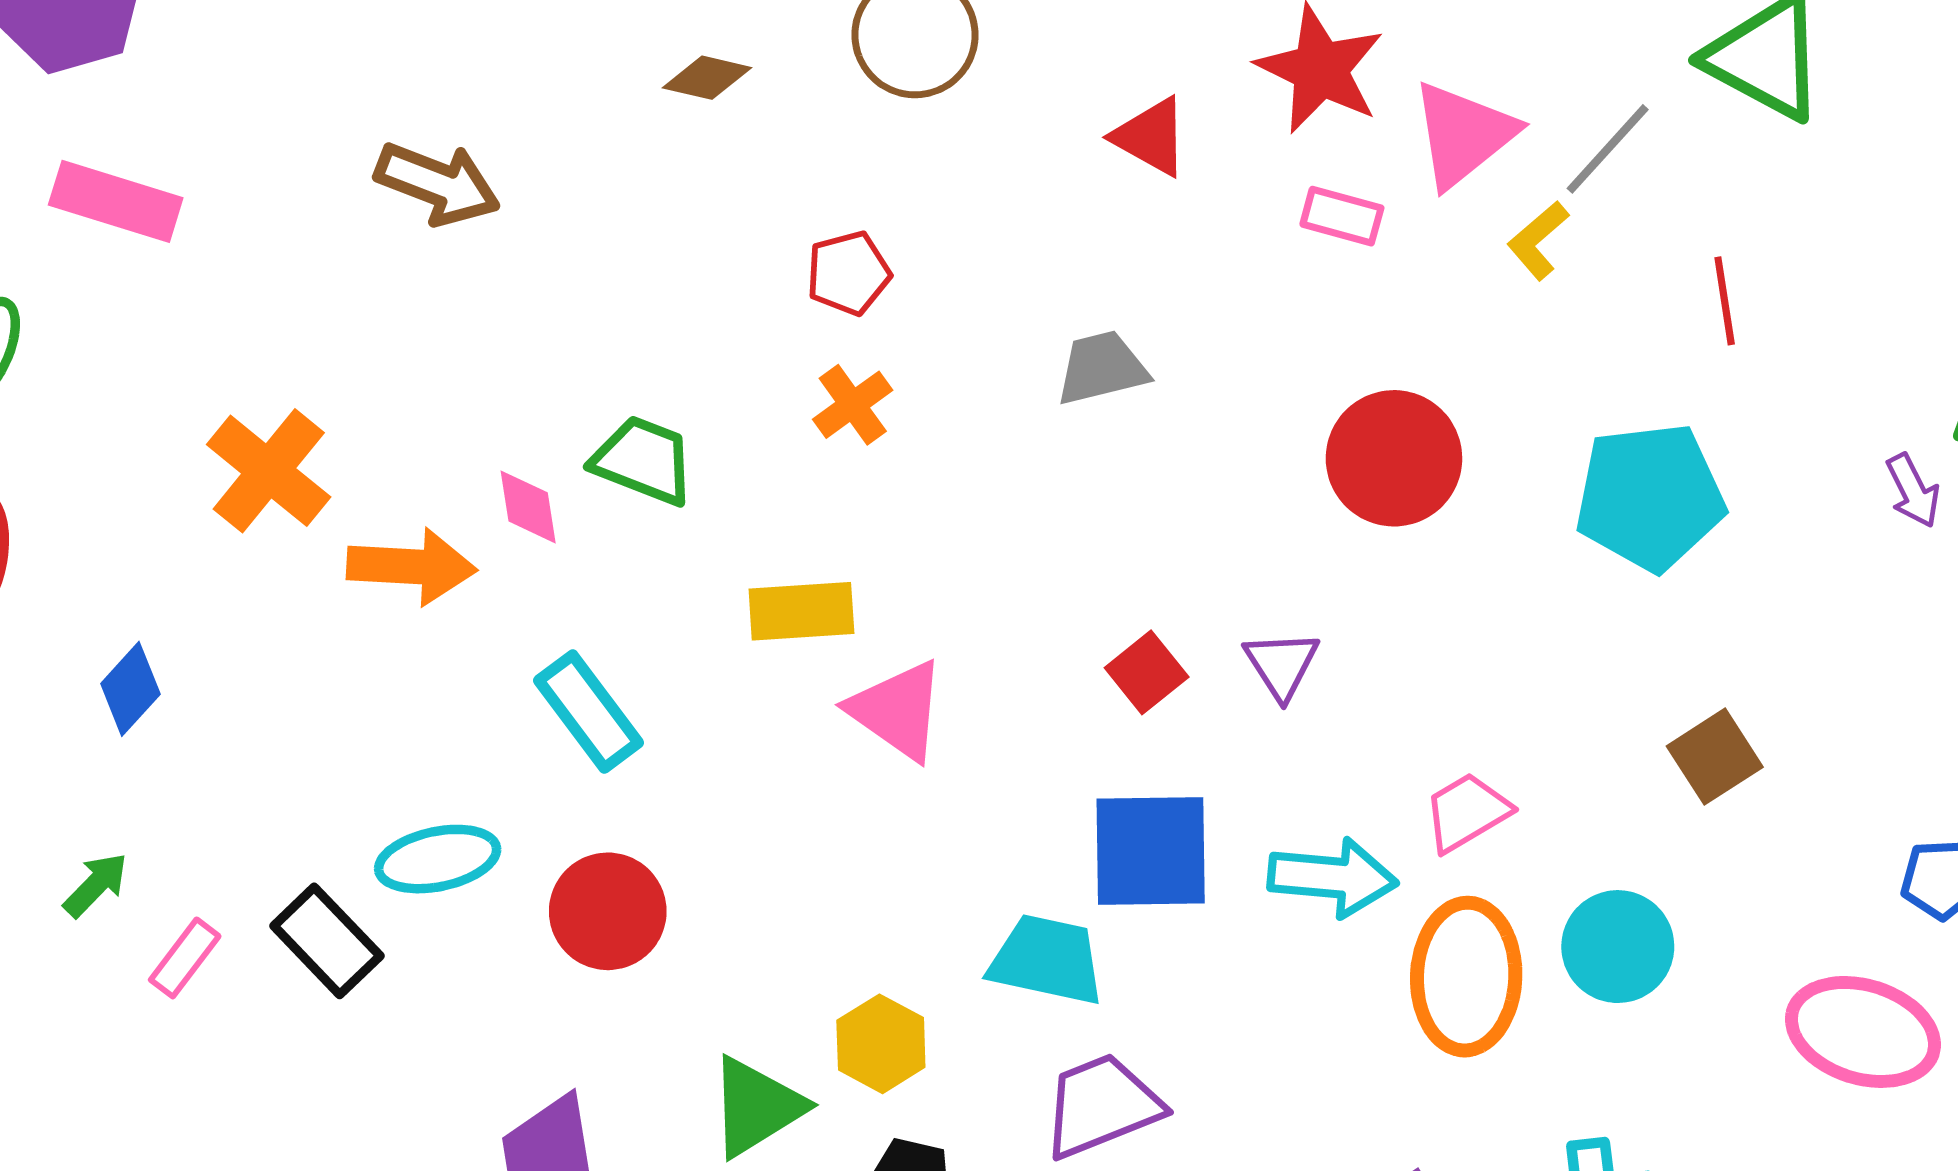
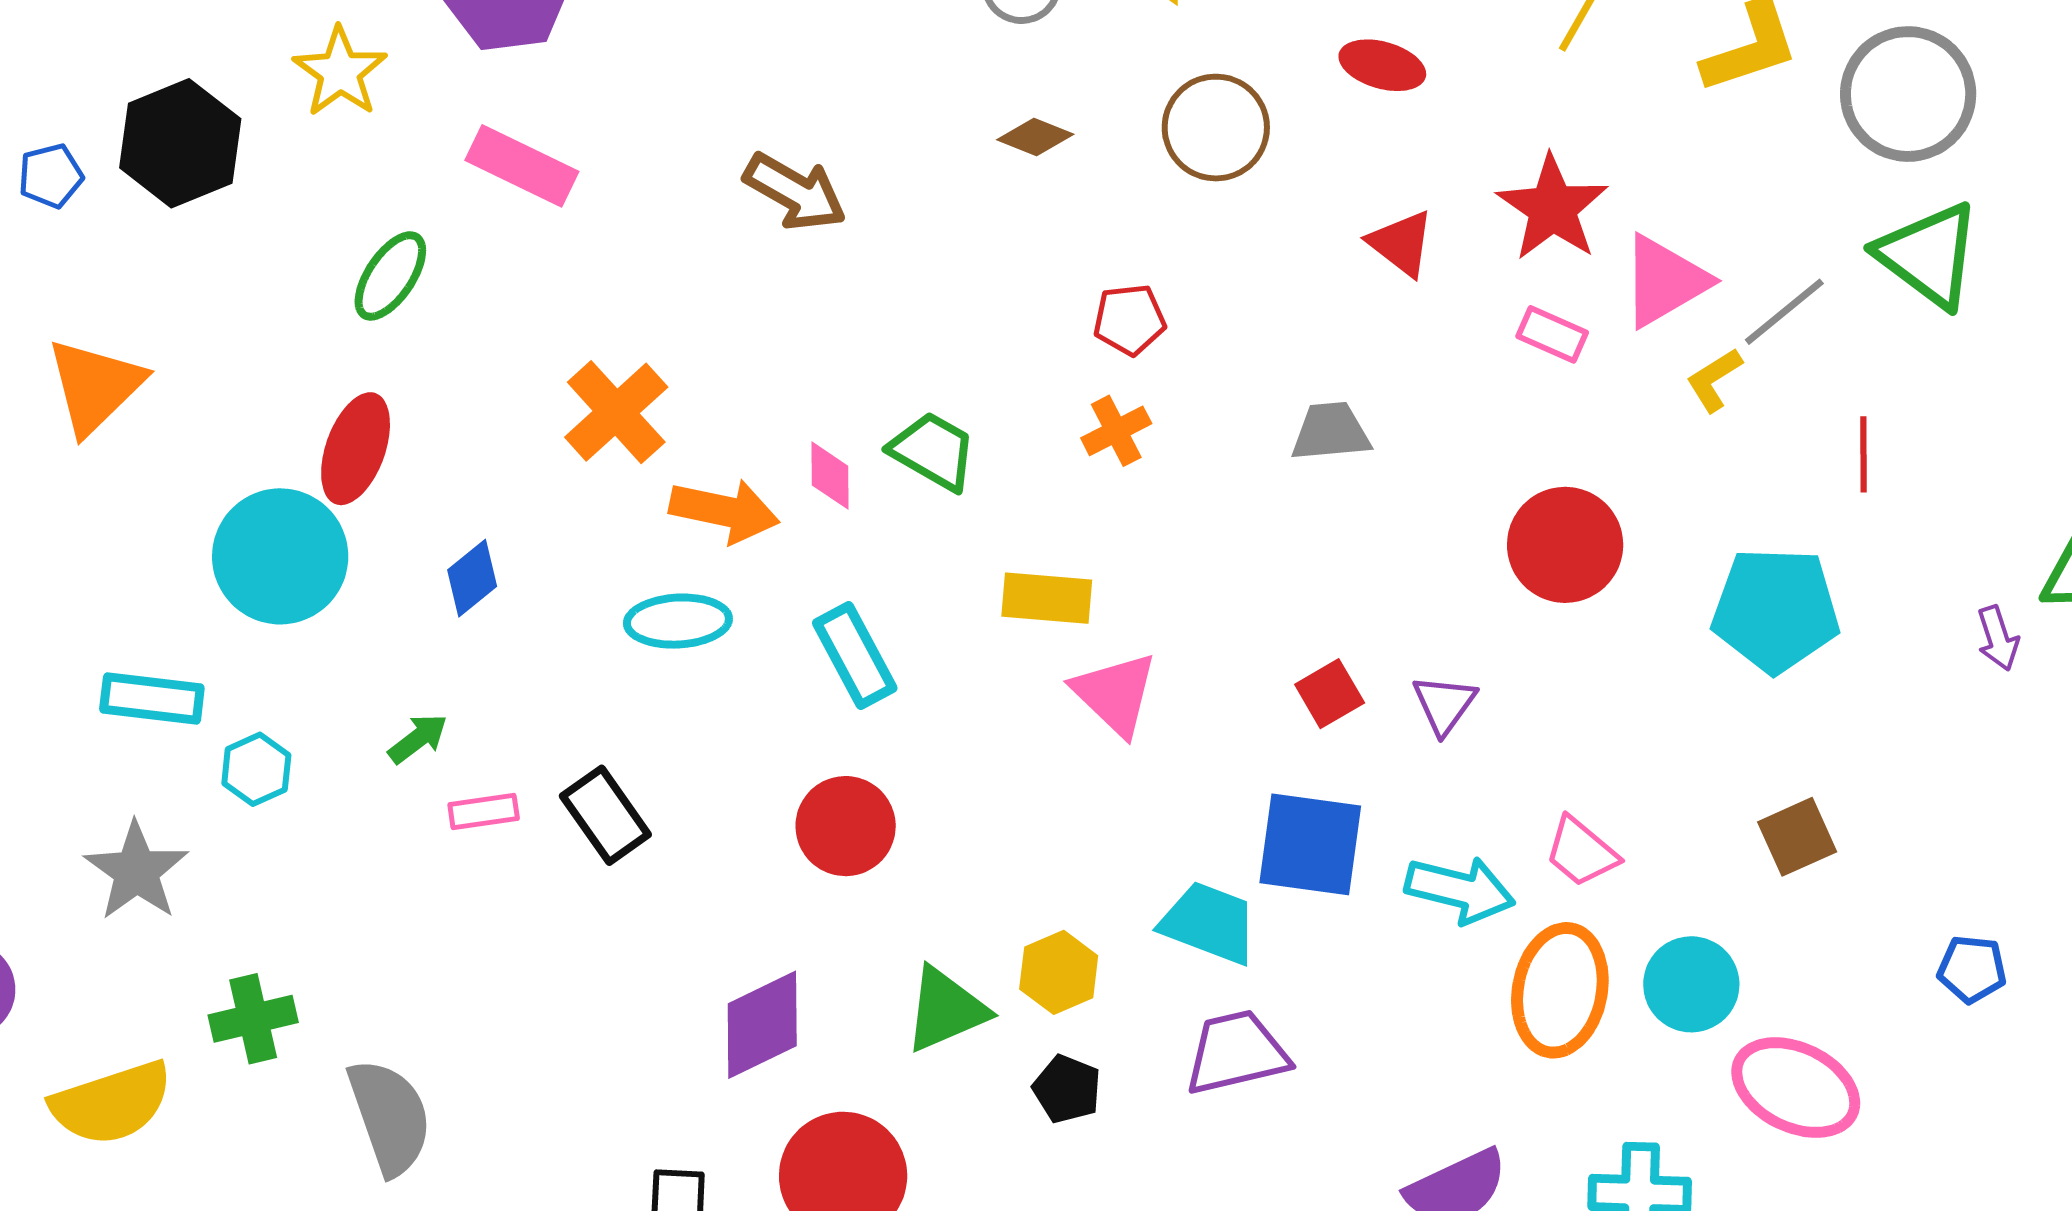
pink trapezoid: (1467, 812) -> (1581, 852), turned -118
cyan ellipse: (438, 859) -> (678, 621), moved
pink rectangle: (185, 958) -> (484, 812), turned 36
pink ellipse: (1863, 1032) -> (1796, 1088), moved

